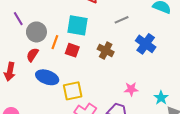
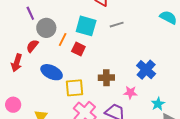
gray line: (122, 20) -> (117, 25), moved
blue cross: (146, 44) -> (146, 70), moved
brown cross: (106, 51) -> (106, 78), moved, turned -35
red semicircle: (32, 55) -> (32, 46), moved

